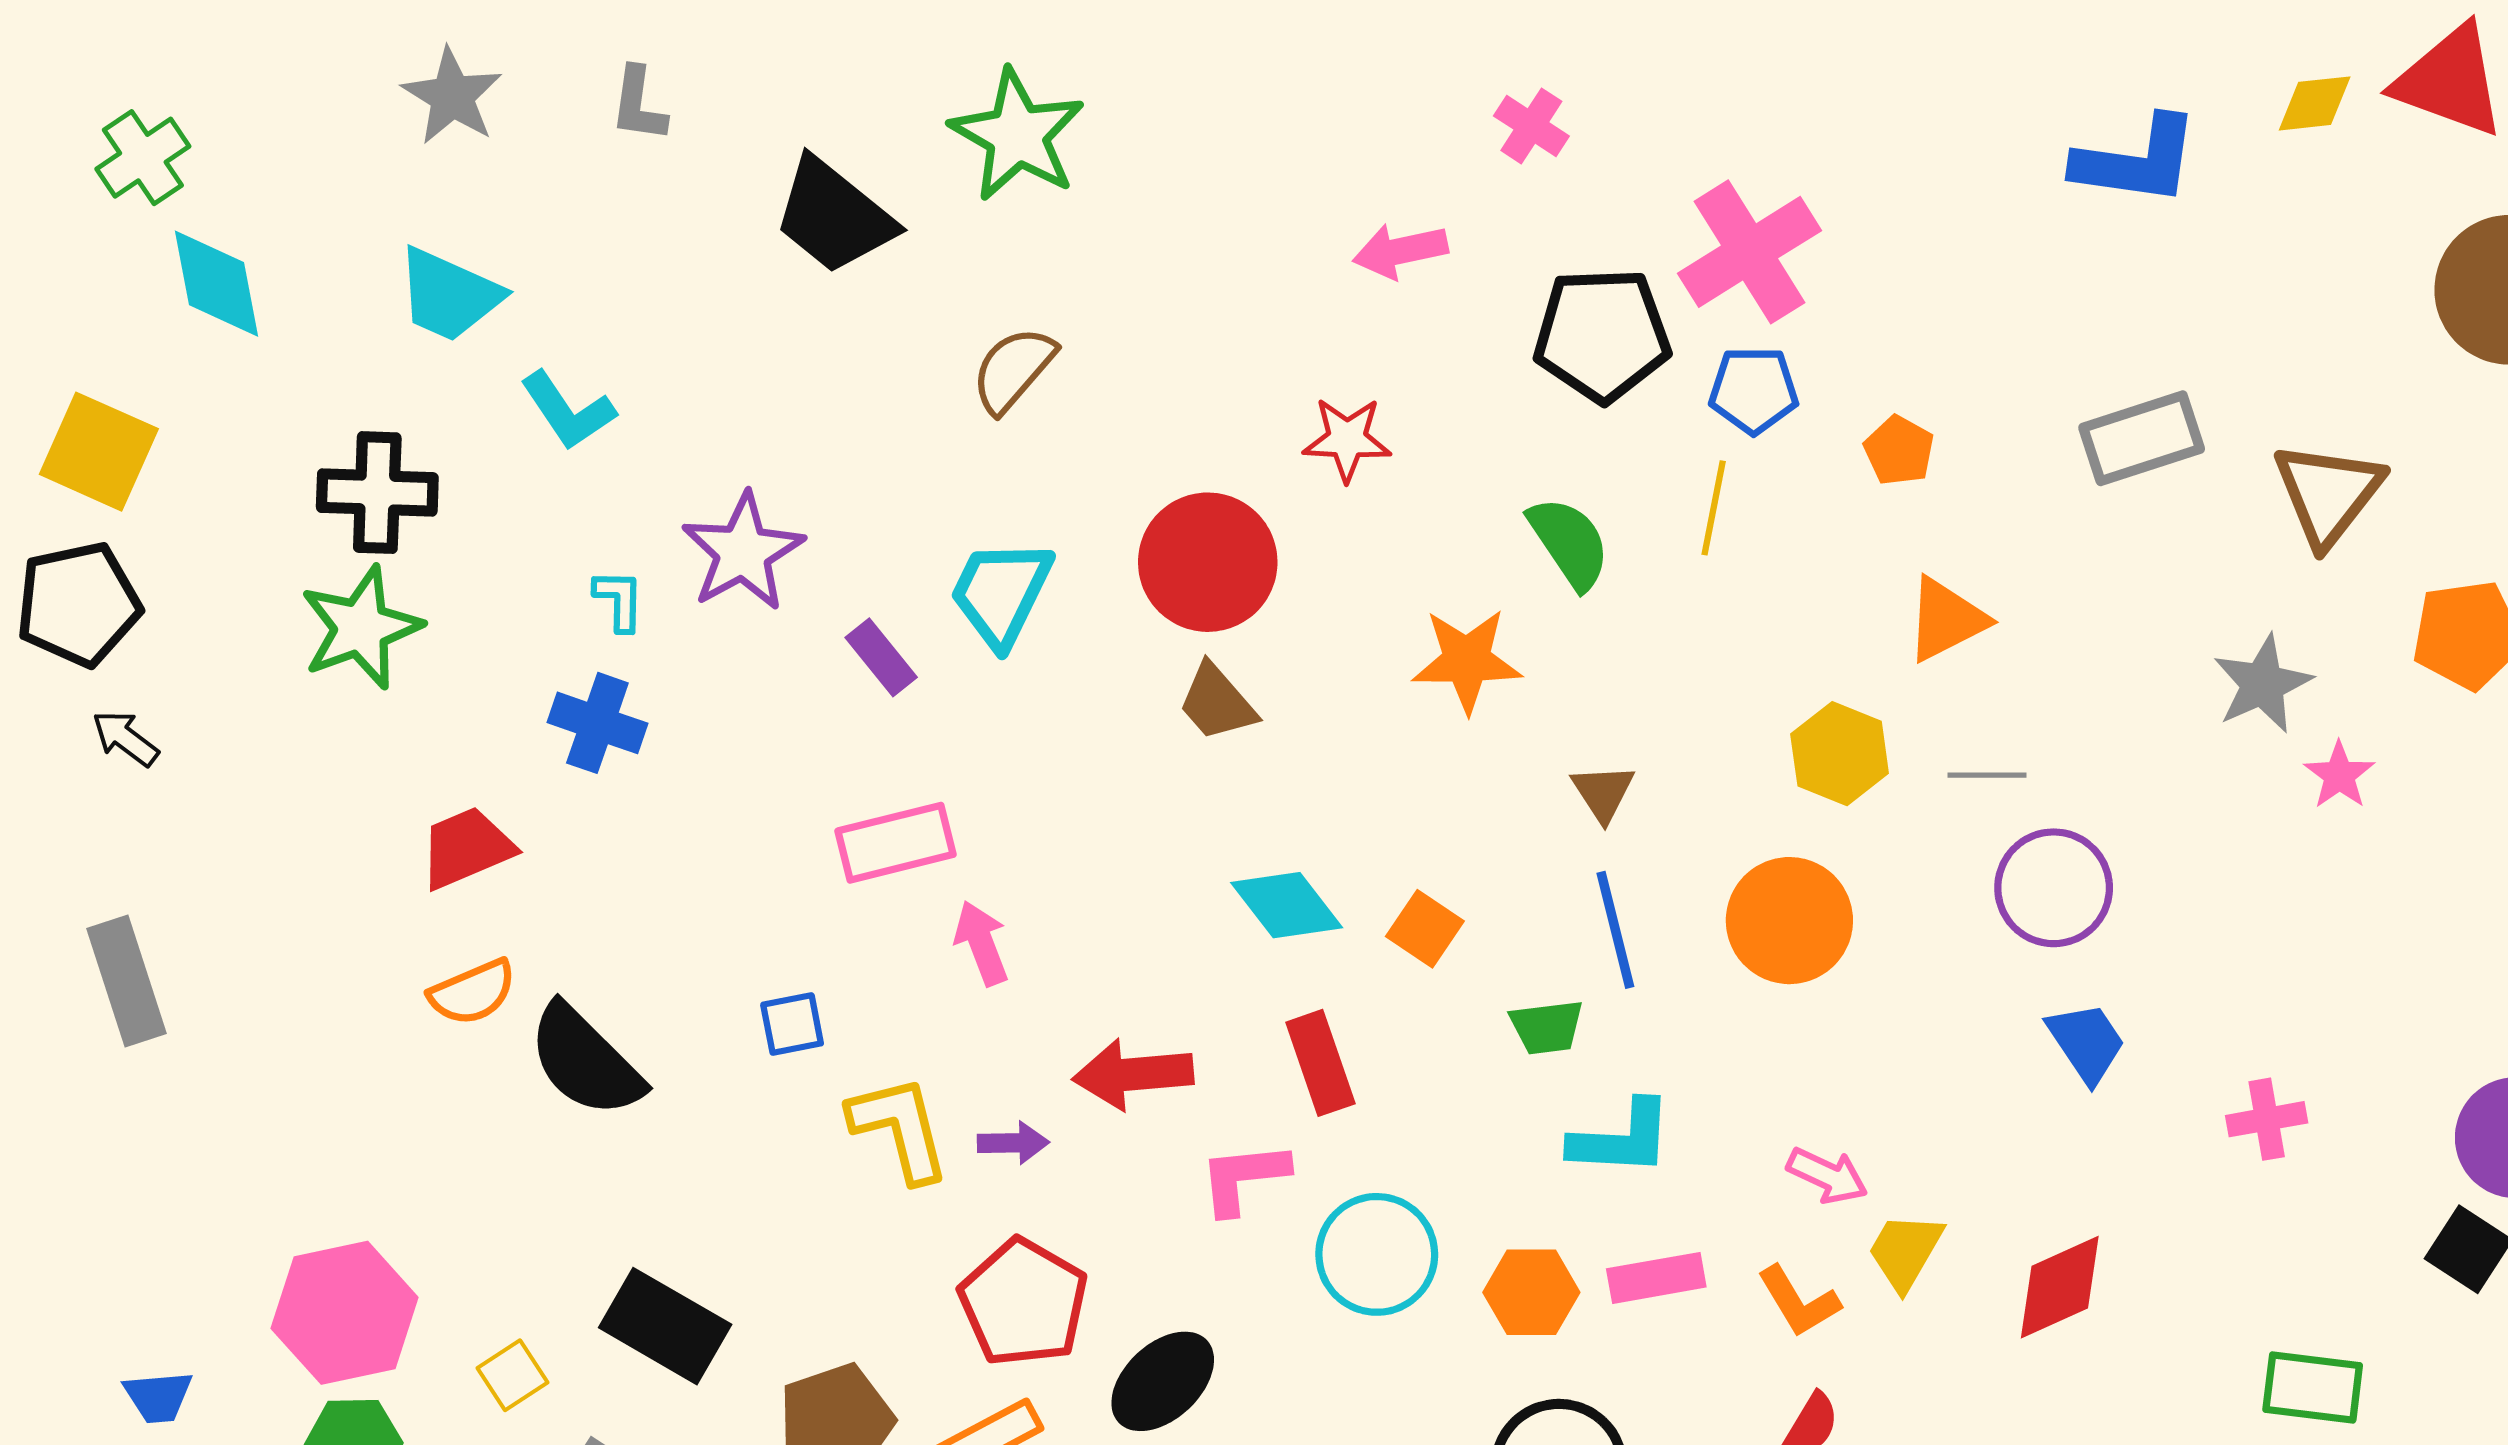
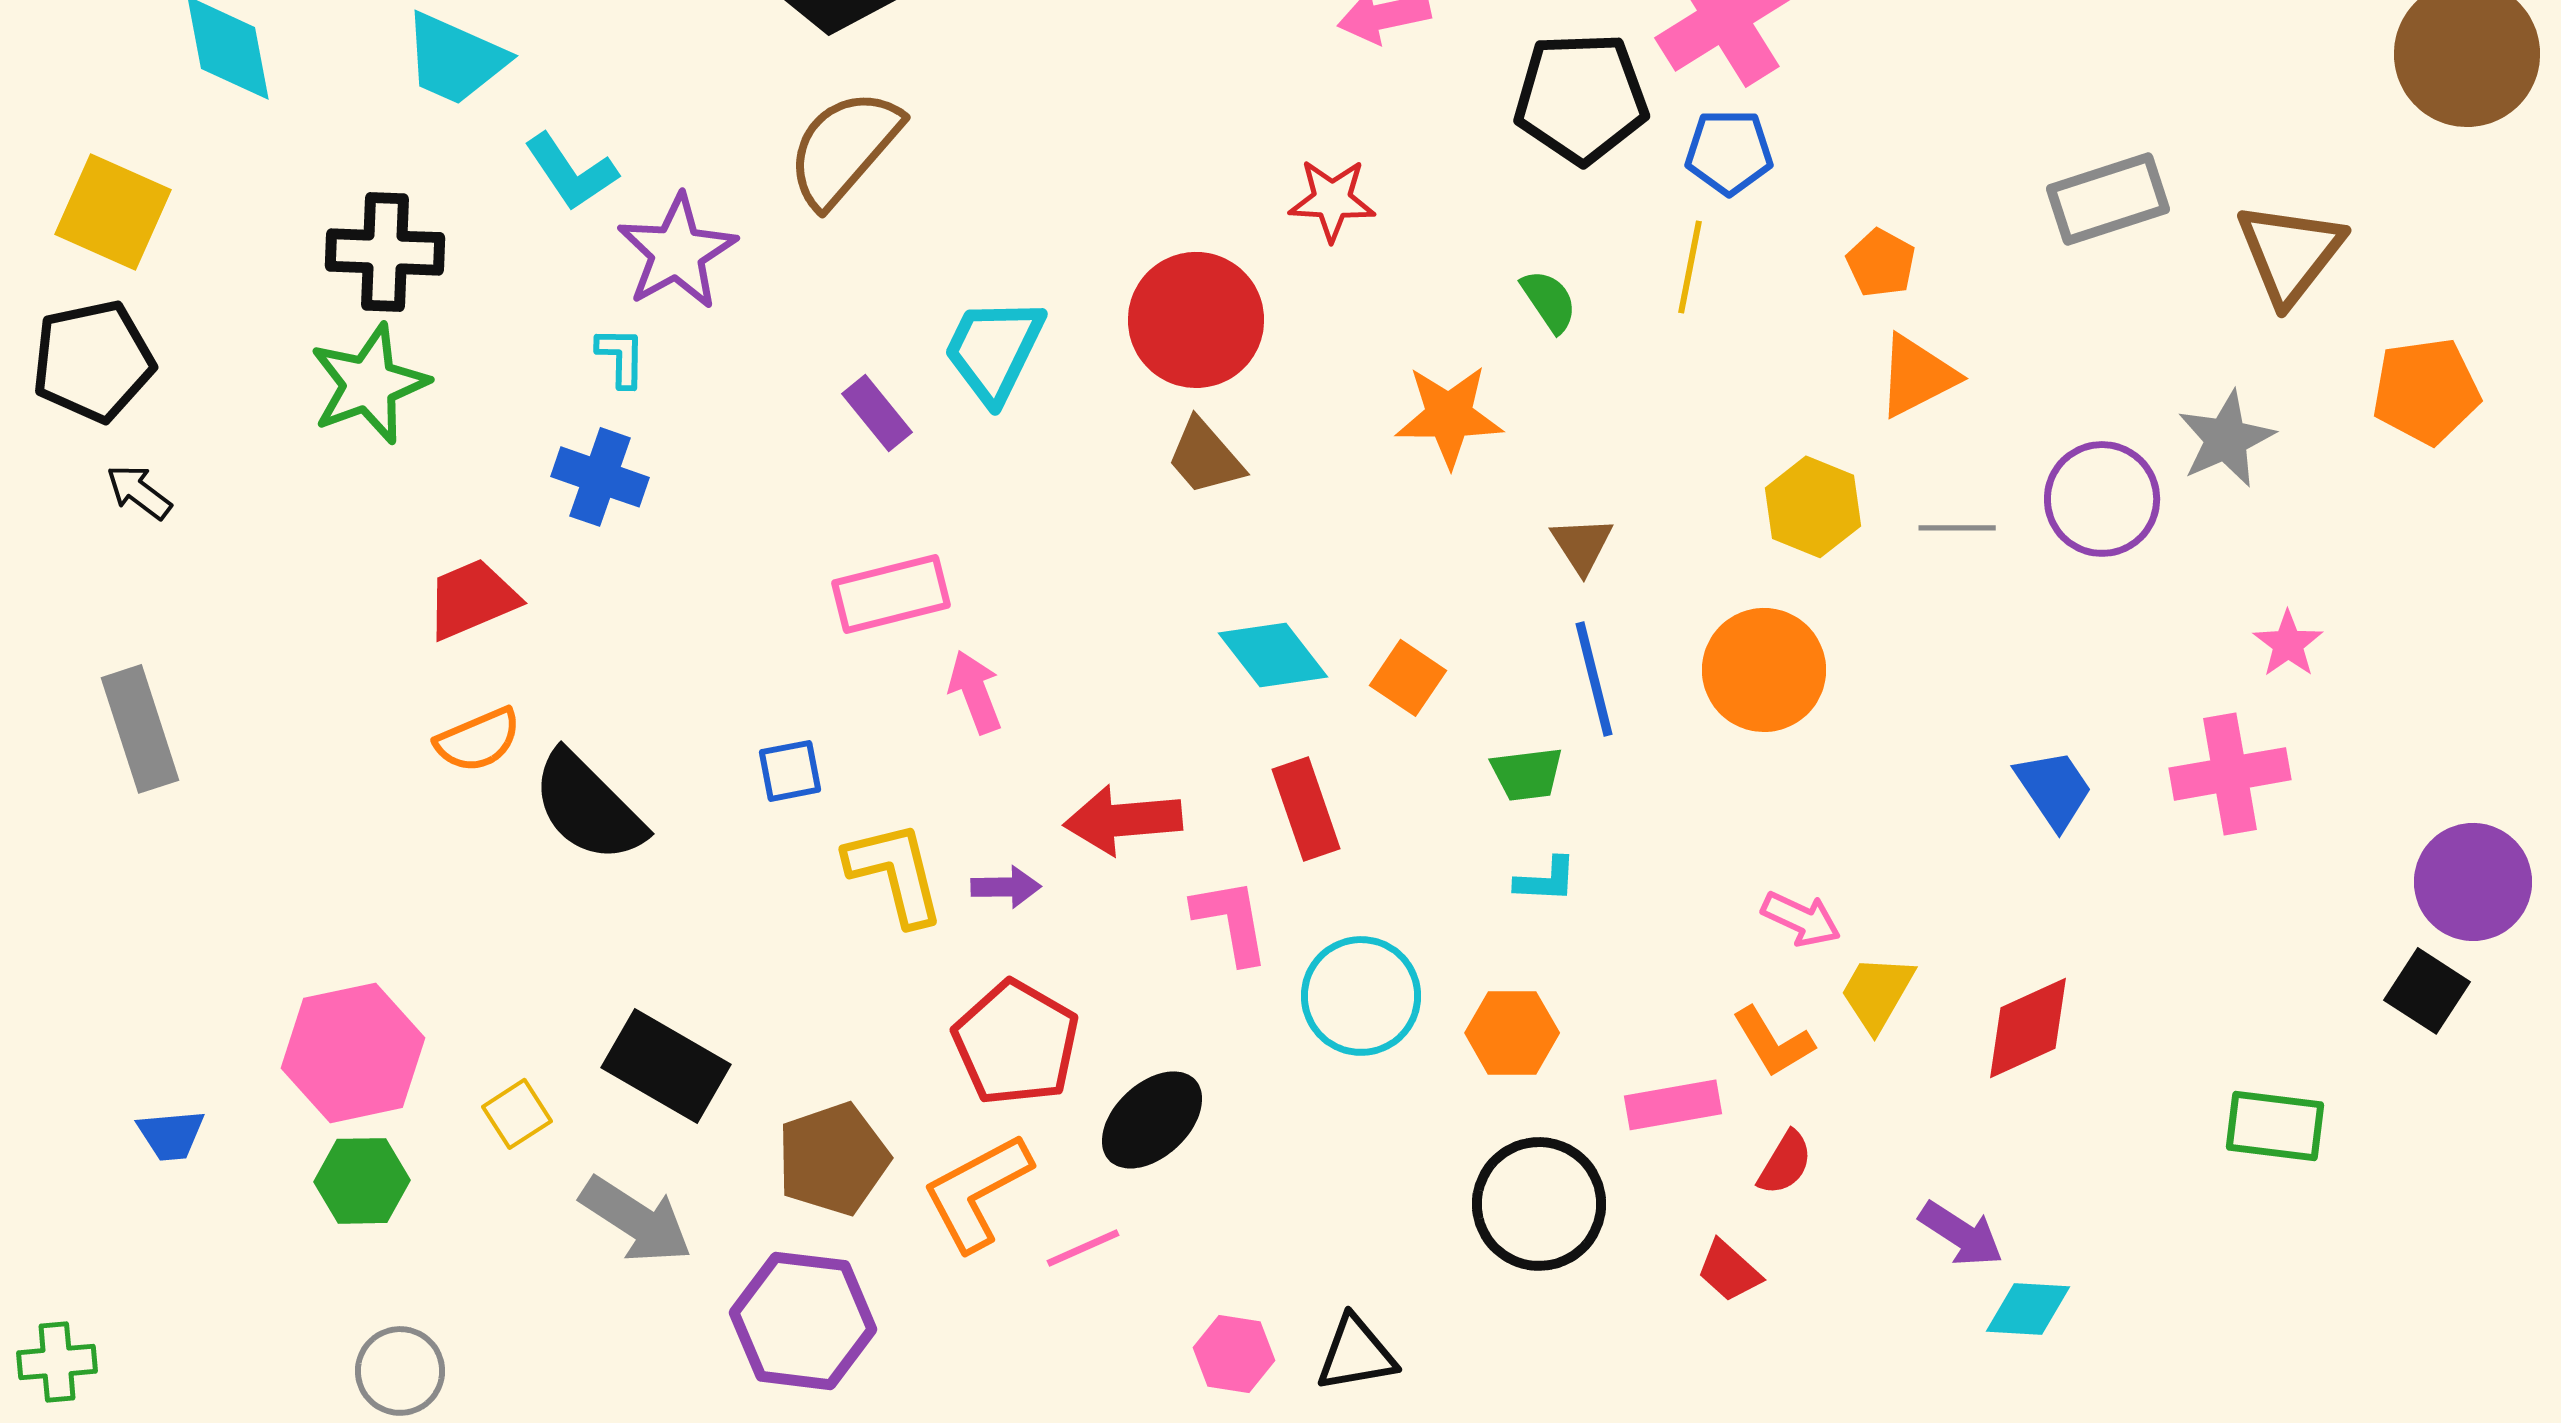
brown semicircle: (1013, 370) -> (844, 148), moved, size x1.4
orange pentagon: (1899, 451) -> (1881, 263), moved
green semicircle: (1569, 543) -> (1549, 301), size x0.7
purple star: (743, 552) -> (677, 252), moved
pink star: (2339, 775) -> (2288, 644), moved
purple circle: (2054, 888) -> (2102, 499), moved
pink cross: (2267, 1119) -> (2230, 774), moved, size x1.5
cyan L-shape: (1621, 1139) -> (1546, 880), moved, size x0.6
pink L-shape: (1244, 1178) -> (1231, 921), turned 86
pink rectangle: (1656, 1278) -> (1673, 1105), moved

